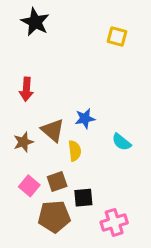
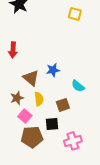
brown star: (23, 142) -> (17, 98), moved
yellow semicircle: (75, 151) -> (39, 99), moved
brown square: (57, 181) -> (63, 105), moved
pink square: (29, 186) -> (25, 116), moved

